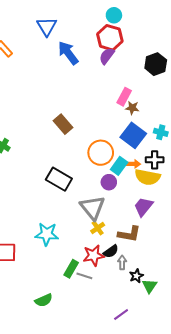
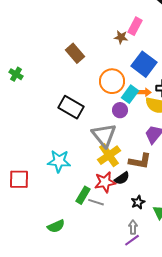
brown star: (132, 108) -> (121, 37), moved
yellow cross: (98, 228) -> (109, 155), size x1.6
gray arrow: (122, 263) -> (133, 227), moved
black star: (136, 276) -> (138, 202), moved

